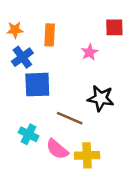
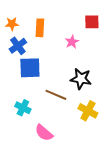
pink semicircle: (57, 149) -> (44, 133), moved
yellow cross: (87, 155) -> (88, 111), moved, turned 30

